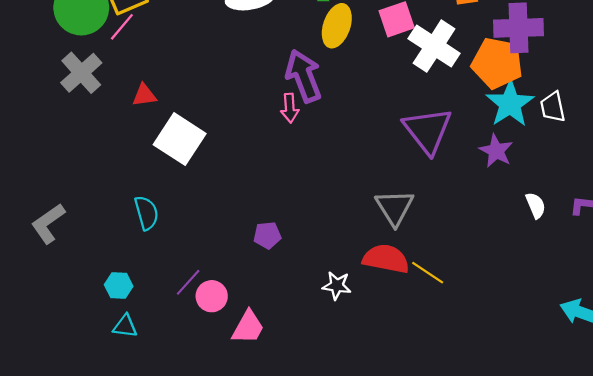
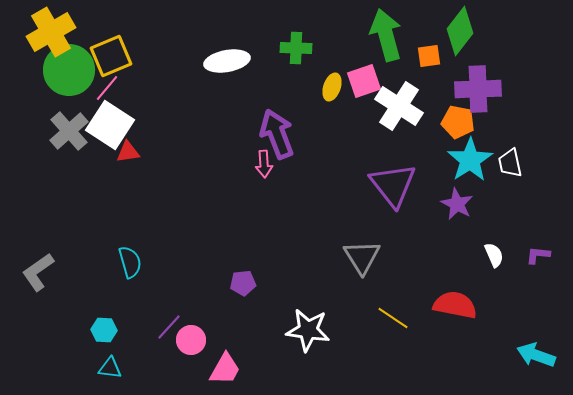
yellow ellipse: (337, 26) -> (332, 87), moved, size x0.7
orange pentagon: (497, 63) -> (458, 122), size x0.7
white square: (180, 139) -> (110, 125), moved
red semicircle: (386, 259) -> (455, 305), moved
white star: (337, 286) -> (308, 330), size x1.6

